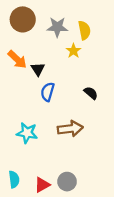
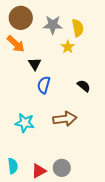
orange arrow: (17, 59) -> (16, 44), moved

